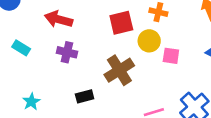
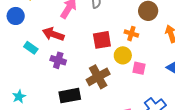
cyan rectangle: (21, 48) -> (31, 48), moved
black rectangle: (85, 96) -> (70, 96), size x1.5
cyan star: (31, 102) -> (19, 97), moved

